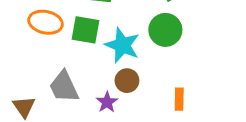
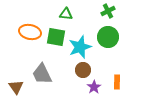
cyan star: (122, 45) -> (80, 47), turned 30
purple star: (107, 102) -> (94, 87), moved

